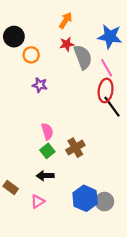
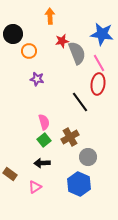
orange arrow: (66, 20) -> (50, 16), moved, turned -35
black line: (112, 107) -> (80, 102), moved
gray circle: (104, 202) -> (88, 157), moved

